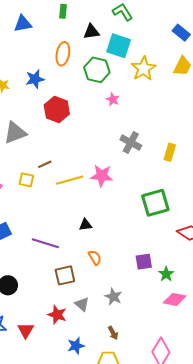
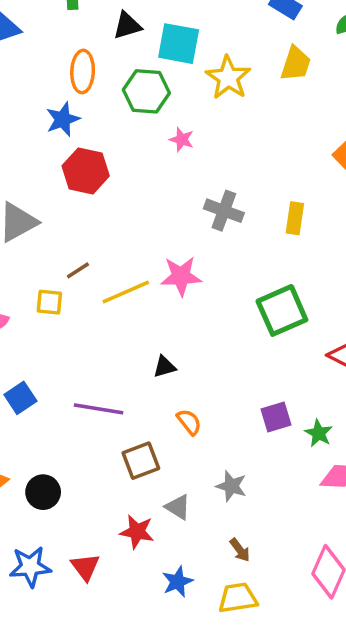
blue star: (35, 79) -> (63, 119), moved

